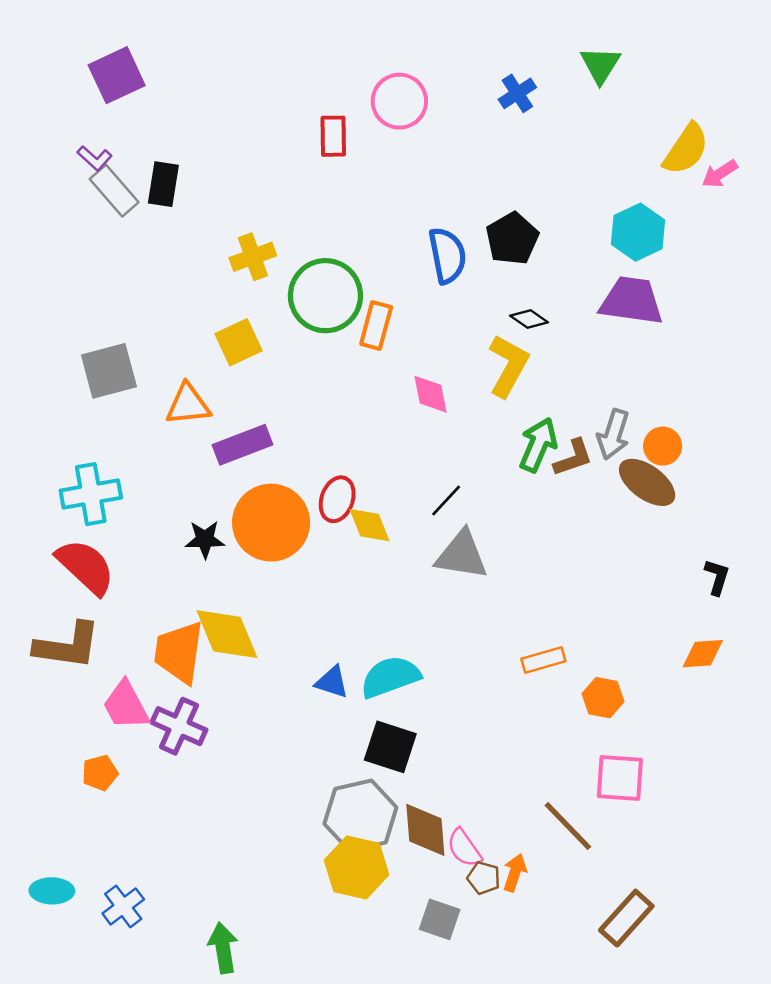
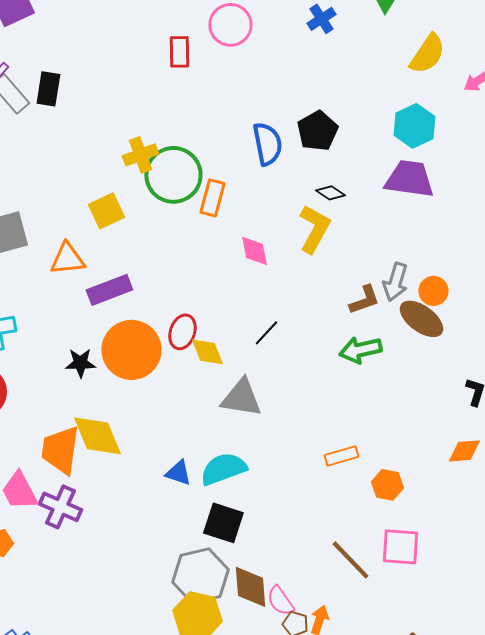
yellow semicircle: (686, 149) -> (427, 54), moved
yellow cross: (253, 257) -> (140, 155), moved
green arrow: (538, 445) -> (360, 350), moved, turned -126
gray triangle: (462, 555) -> (241, 398), moved
brown line: (568, 826) -> (350, 560), moved

